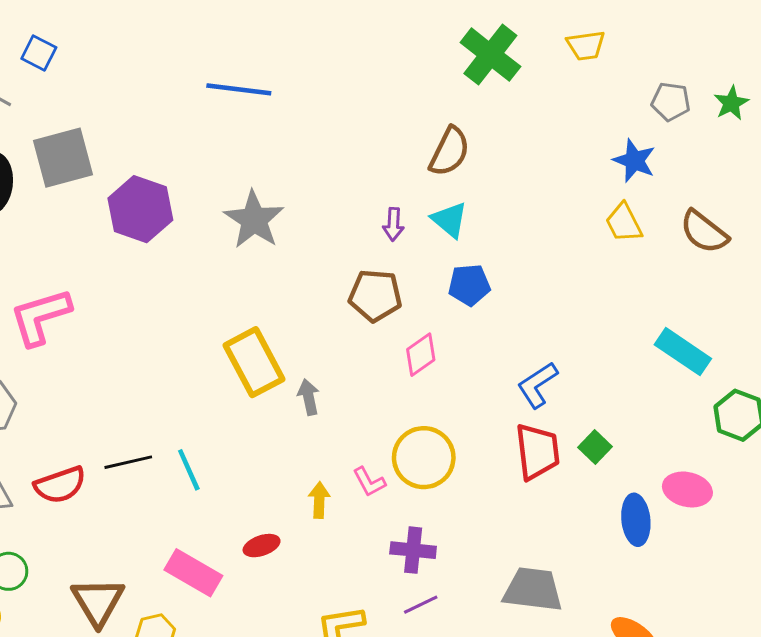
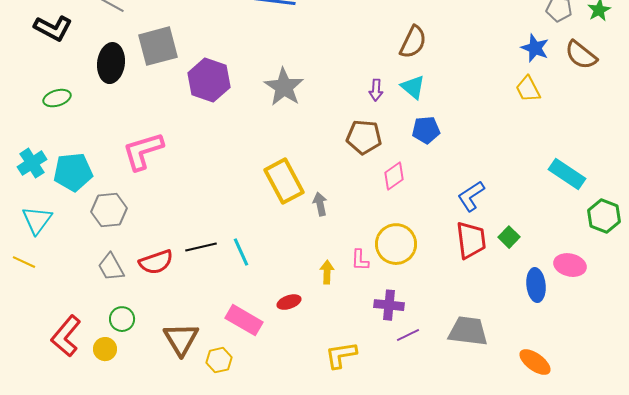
brown semicircle: (704, 232) -> (581, 55), moved
pink L-shape: (369, 482) -> (360, 260), turned 30
purple line: (421, 605) -> (408, 335), moved

